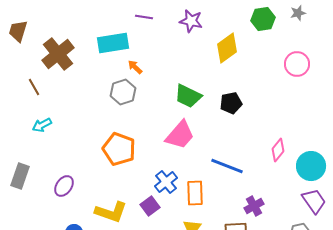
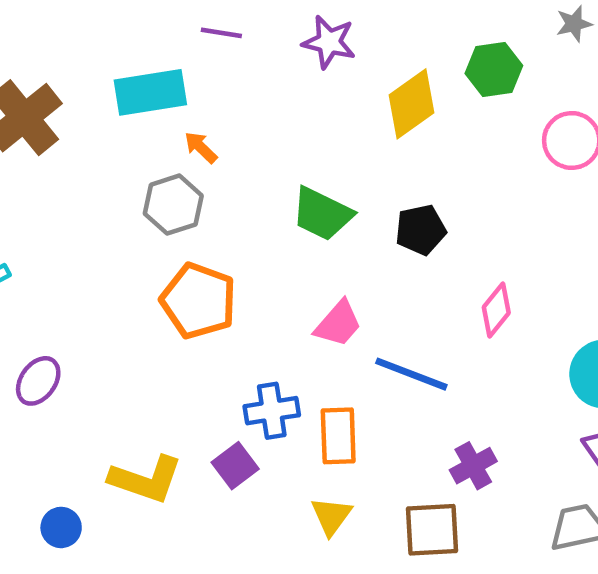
green hexagon: (263, 19) -> (494, 70), moved
pink trapezoid: (180, 135) -> (338, 324), moved, size x0.7
orange pentagon: (119, 149) -> (198, 301), moved
pink diamond: (278, 150) -> (496, 310), moved
blue cross: (166, 182) -> (272, 411), turned 30
purple ellipse: (64, 186) -> (38, 381), moved

